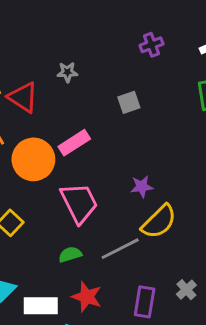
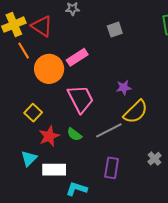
green semicircle: (70, 254) -> (74, 134), turned -126
red star: (87, 297) -> (49, 136), moved, turned 30
purple rectangle: (145, 302) -> (112, 168), moved

